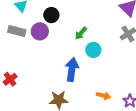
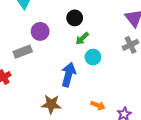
black circle: (51, 15) -> (75, 18), moved
gray rectangle: (17, 31) -> (23, 52), moved, turned -42

